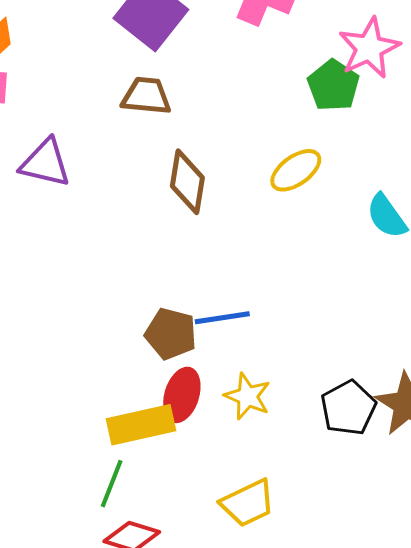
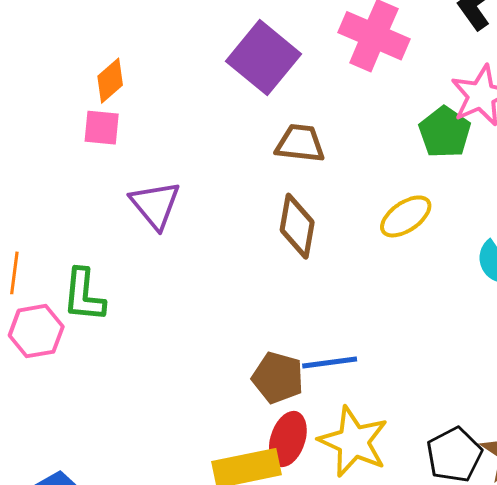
brown trapezoid: (146, 96) -> (300, 143), moved
purple triangle: (45, 163) -> (155, 205), turned 36
yellow star: (247, 396) -> (353, 442), size x1.5

